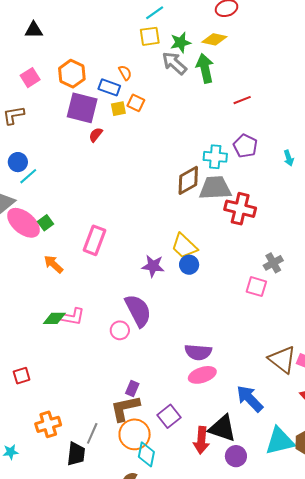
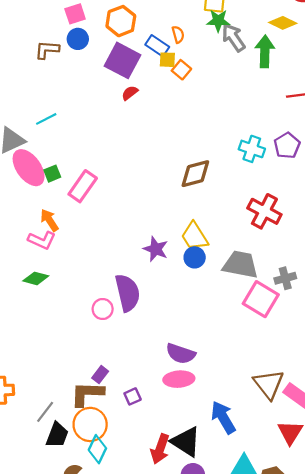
green star: (181, 43) -> (218, 21), moved
yellow square: (118, 109) -> (167, 60), moved
blue circle: (18, 162) -> (78, 39), moved
brown diamond: (188, 180) -> (195, 174), moved
gray trapezoid: (215, 188) -> (240, 265), moved
pink rectangle: (94, 240) -> (83, 186), moved
pink square: (256, 287) -> (261, 299), size x1.5
pink L-shape: (72, 317) -> (42, 240), moved
purple square: (169, 416) -> (133, 396), moved, size x0.7
black trapezoid: (76, 454) -> (57, 435), moved

